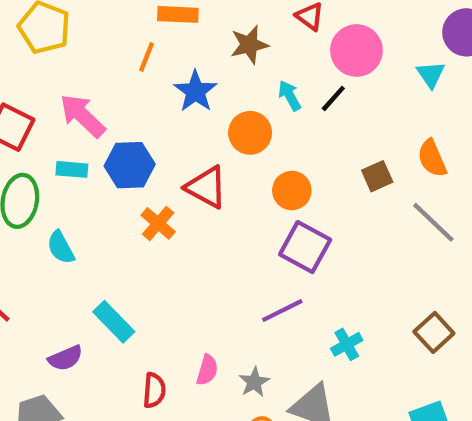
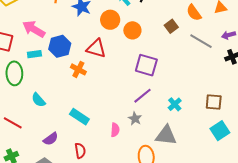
orange circle: (292, 190) -> (132, 30), moved
cyan semicircle: (61, 247) -> (38, 100), moved
cyan rectangle: (114, 322) -> (79, 117), moved
brown square: (434, 332) -> (214, 102), moved, turned -30
gray star: (254, 382) -> (135, 119), moved
red semicircle: (154, 390) -> (80, 151), moved

